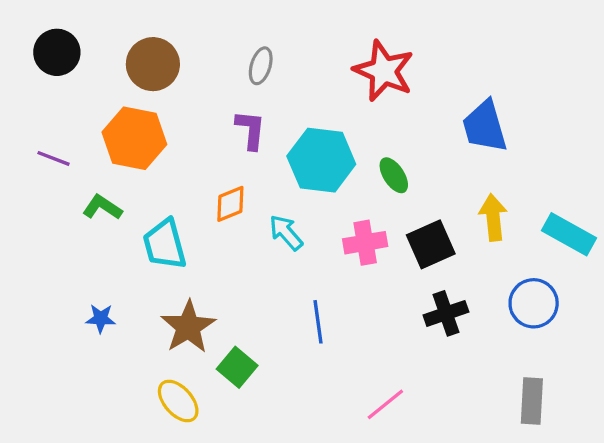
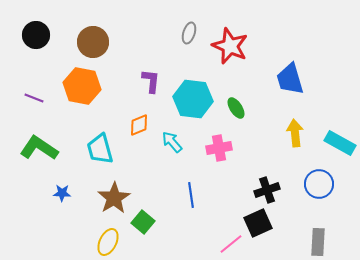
gray ellipse: (261, 66) -> (189, 33), moved
green L-shape: (102, 207) -> (39, 148), moved, size x1.6
black square: (431, 244) -> (258, 223), moved
yellow ellipse: (178, 401) -> (108, 242), turned 68

